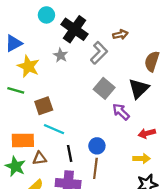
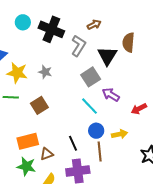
gray star: (61, 55) -> (45, 72), moved
gray square: (104, 88) -> (91, 77), turned 30
black triangle: (139, 89) -> (107, 56), moved
cyan line: (54, 129) -> (90, 106), moved, turned 36
yellow arrow: (142, 159) -> (119, 134), moved

